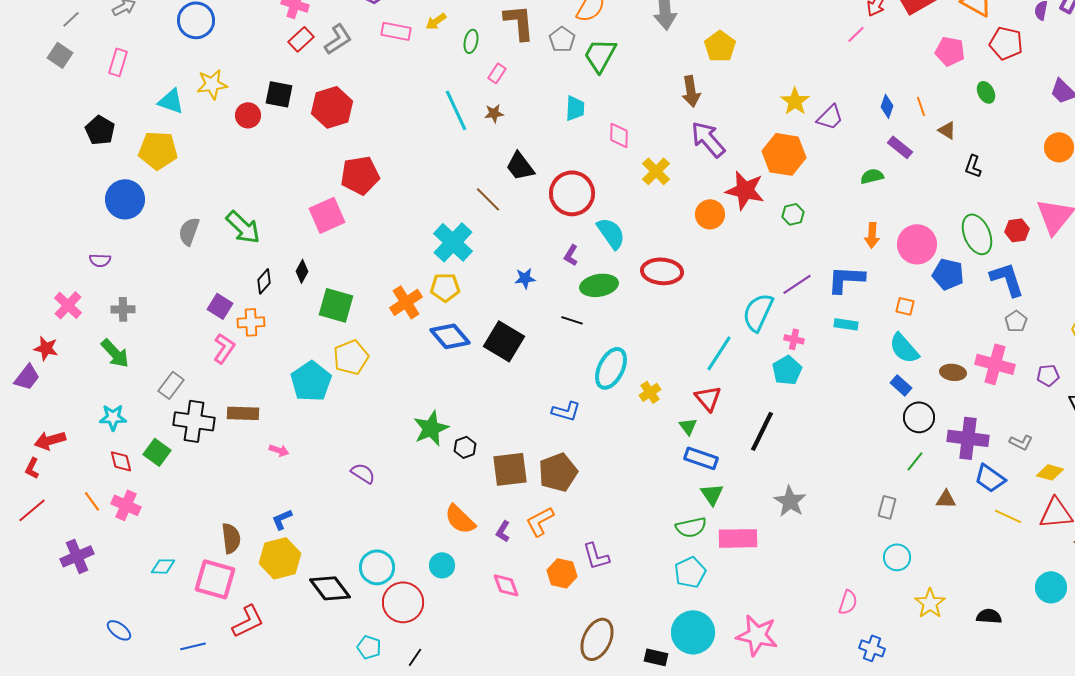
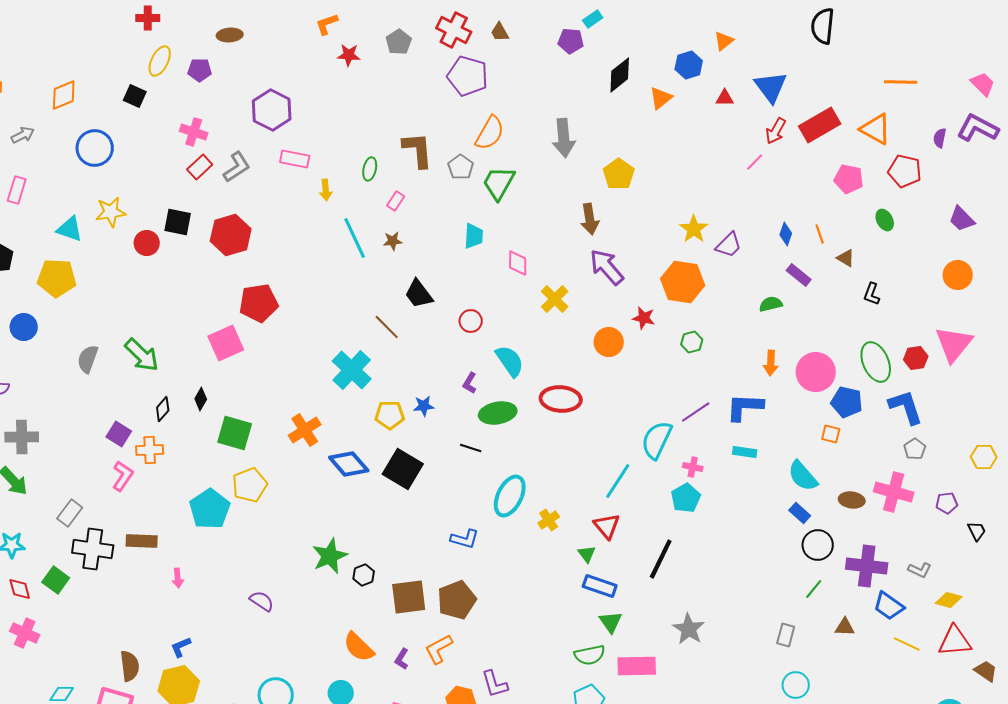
yellow arrow: (436, 21) -> (326, 190), moved, turned -60
red star: (745, 190) -> (644, 318), size x0.6
red circle: (572, 193) -> (471, 321), size x0.5
blue circle: (125, 199) -> (24, 327), size x0.7
yellow pentagon: (445, 287) -> (390, 415), moved
orange square: (905, 306) -> (831, 434), moved
gray cross: (123, 309) -> (22, 437), size x1.4
pink arrow: (279, 450) -> (178, 578), turned 66

